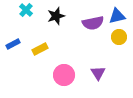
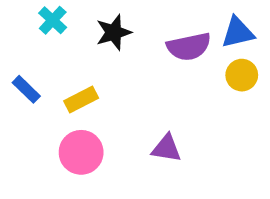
blue rectangle: (13, 44) -> (26, 89), turned 72
purple triangle: (98, 73) -> (167, 148), moved, turned -49
pink circle: (64, 75) -> (81, 152), moved

